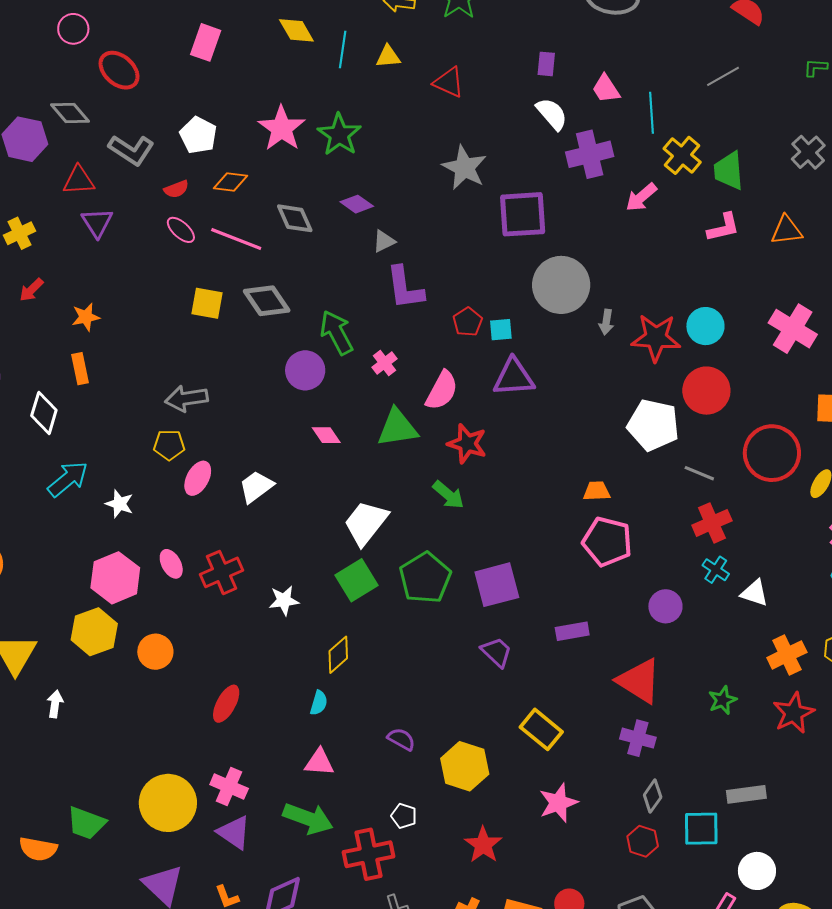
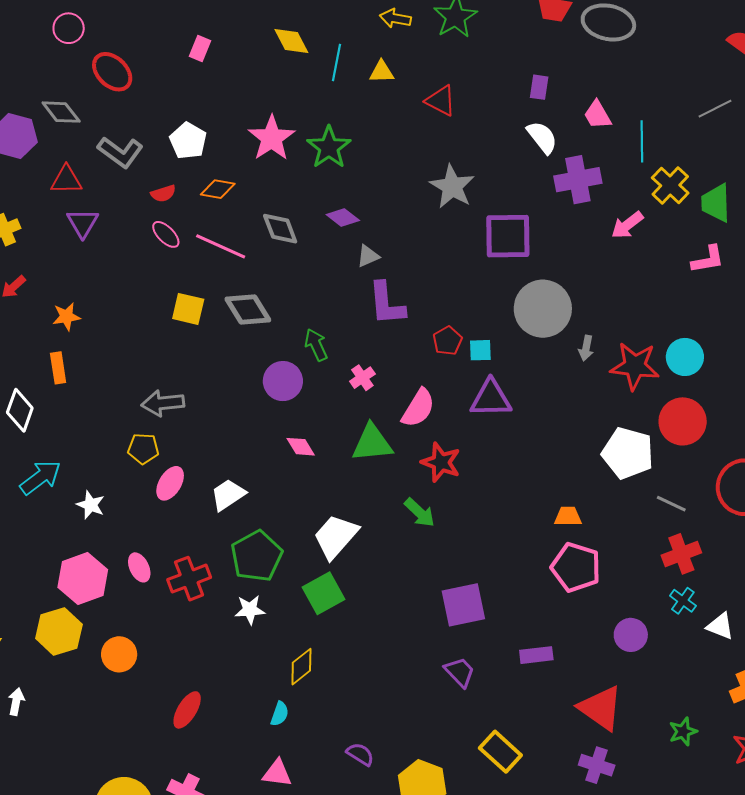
pink rectangle: (206, 42) -> (200, 48), size x0.7
green arrow: (337, 333) -> (316, 345), size x0.7
green pentagon: (425, 578) -> (257, 556), moved

